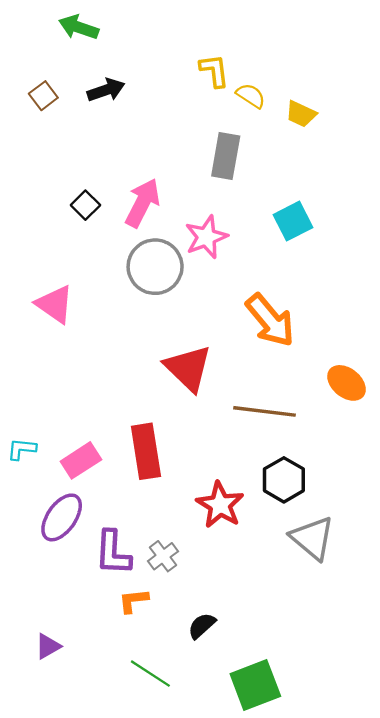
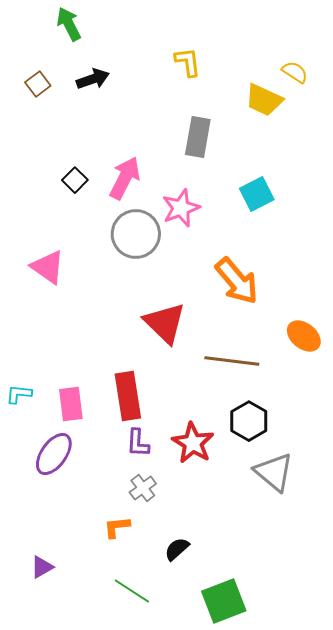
green arrow: (79, 27) -> (69, 24), turned 44
yellow semicircle: (251, 96) -> (295, 72), moved
yellow trapezoid: (301, 114) -> (264, 100), size x1.4
pink rectangle: (81, 460) -> (71, 404), turned -64
purple L-shape: (113, 553) -> (138, 443), moved, size x0.7

